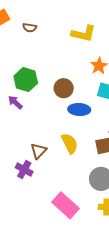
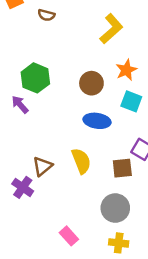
yellow L-shape: (84, 34) -> (111, 29), turned -60
brown circle: (64, 88) -> (91, 83), moved
pink rectangle: (66, 205) -> (69, 236), size x0.6

